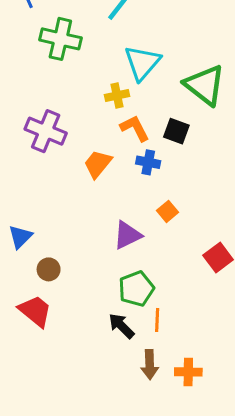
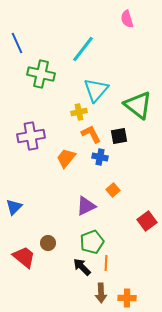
purple cross: (46, 131) -> (31, 136), turned -32
black square: (176, 131) -> (119, 136), turned -30
brown circle: (49, 269) -> (48, 243), moved

